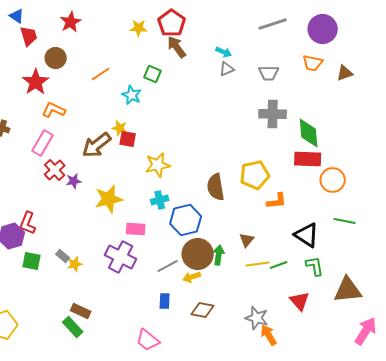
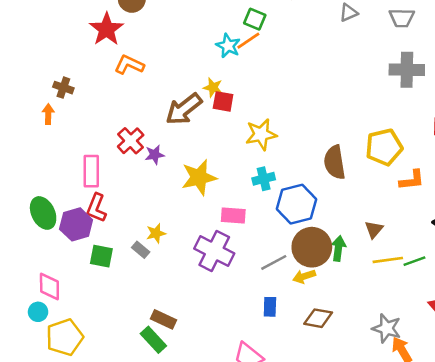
orange line: (101, 74) -> (248, 41), moved
pink rectangle: (43, 143) -> (91, 171), moved, turned -30
yellow star: (75, 264) -> (156, 233), moved

